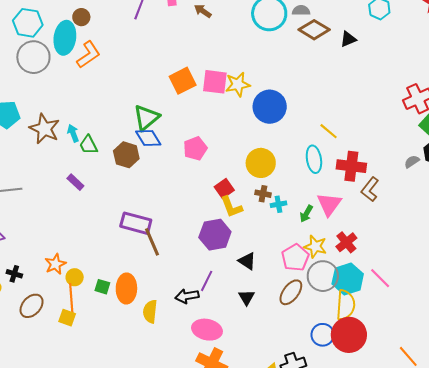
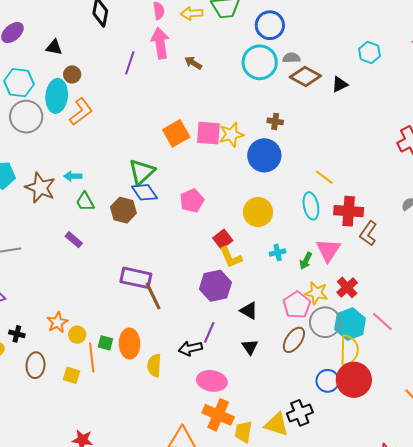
cyan arrow: (73, 133) -> (73, 176), moved, turned -66
brown cross: (263, 194) -> (275, 121), moved
orange line: (71, 298) -> (92, 357), moved
brown ellipse: (32, 306) -> (36, 365), turned -35

